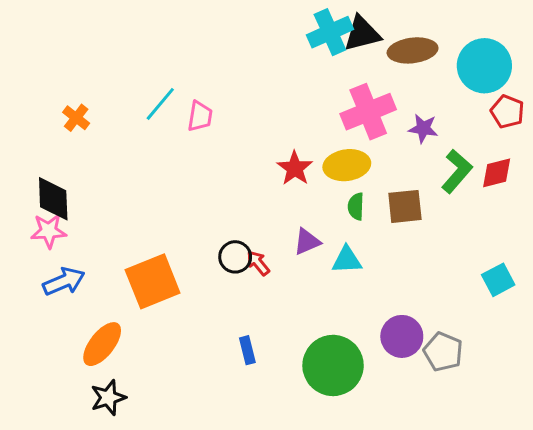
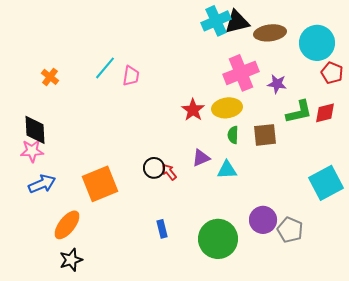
green L-shape: (457, 171) -> (299, 112), turned 36
cyan square: (498, 280) -> (326, 183), size x1.6

